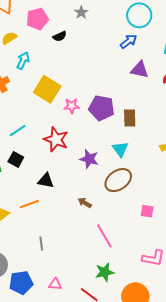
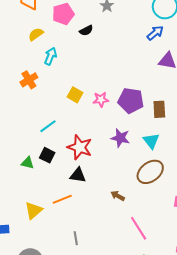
yellow square: (47, 89) -> (75, 95), moved, size x0.6
red star: (56, 139) -> (80, 147), moved
purple star: (89, 159) -> (120, 138), moved

